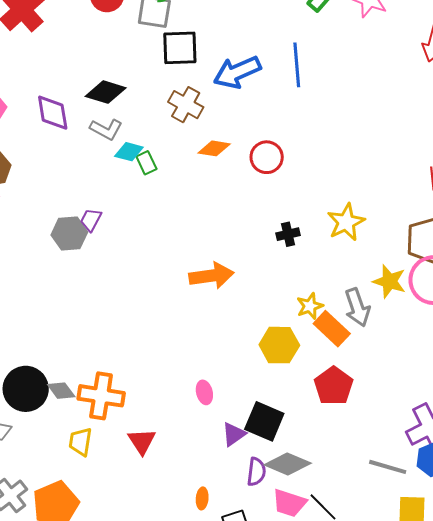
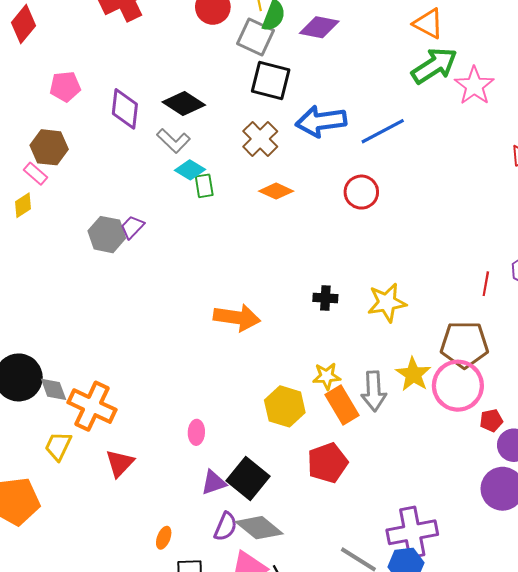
blue line: (297, 65) -> (383, 131), turned 51
red circle: (267, 157) -> (361, 192), moved

